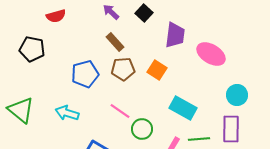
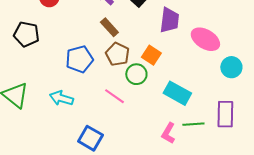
brown pentagon: (123, 69) -> (117, 54), turned 30
cyan circle: (237, 95) -> (231, 67), moved
green circle: (142, 129) -> (136, 74), moved

